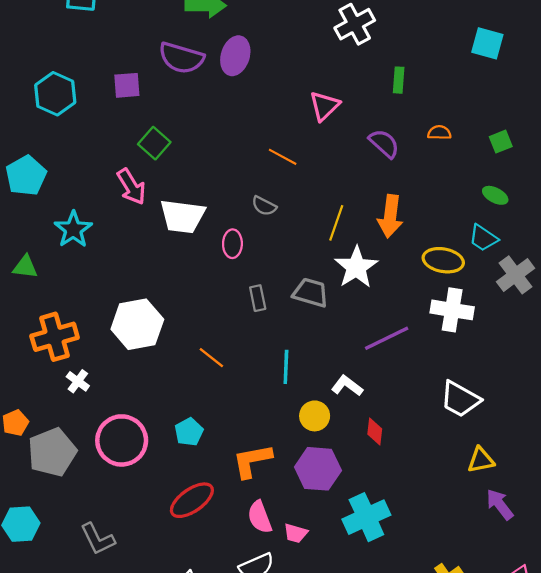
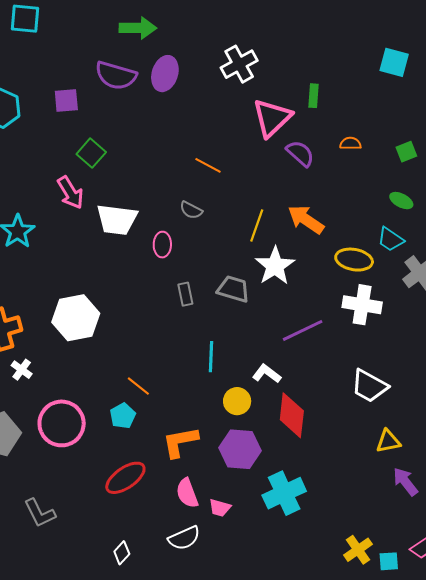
white cross: (355, 24) -> (239, 64), moved
pink triangle: (324, 106) -> (272, 118), moved, size x1.4
orange arrow: (390, 216) -> (306, 220), turned 117
orange line: (211, 358) -> (138, 386), moved
red diamond: (375, 431) -> (292, 415), size x1.8

